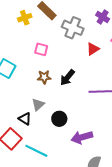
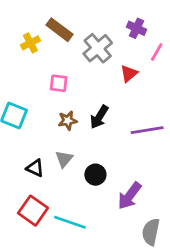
gray cross: (73, 28) -> (98, 48), turned 35
black triangle: (25, 119) -> (35, 168), moved
purple arrow: (82, 137) -> (129, 196), turned -30

